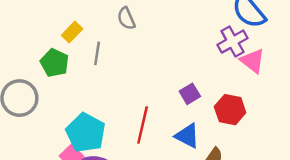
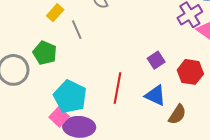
gray line: (97, 53) -> (77, 30), turned -30
green pentagon: (55, 63) -> (45, 53), moved

